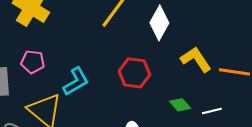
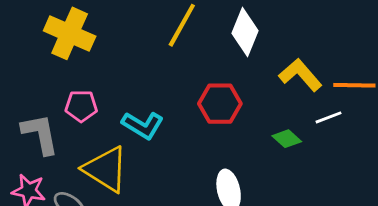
cyan L-shape: (76, 82) -> (143, 125), turned 68
white line: (212, 111) -> (328, 117), moved

